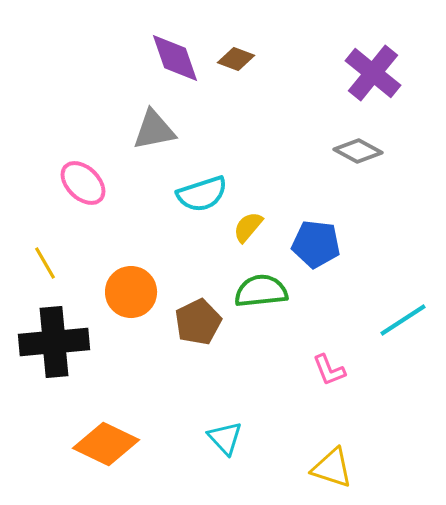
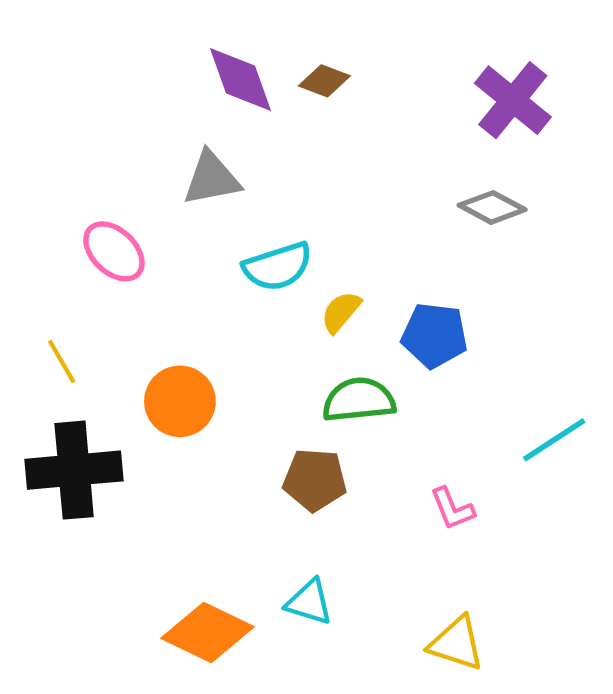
brown pentagon: (198, 322) -> (315, 480), moved, turned 30
cyan triangle: (225, 438) -> (309, 602), turned -30
orange diamond: (106, 444) -> (207, 632), moved

